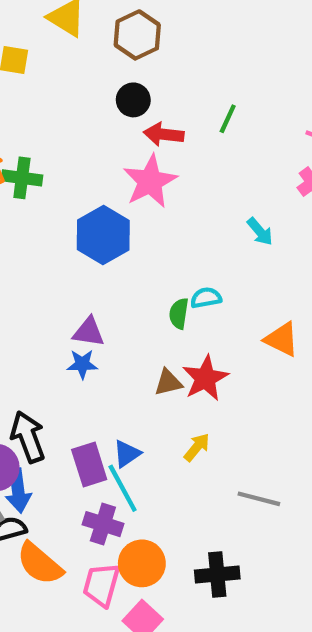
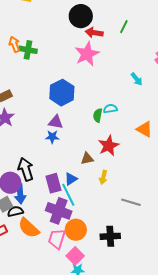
black circle: (133, 100) -> (81, 16), size x1.5
blue hexagon: (103, 235) -> (62, 93), moved
brown triangle: (168, 382) -> (87, 159), moved
yellow arrow: (197, 447) -> (103, 177), turned 152
purple cross: (103, 524) -> (59, 211), size x1.4

